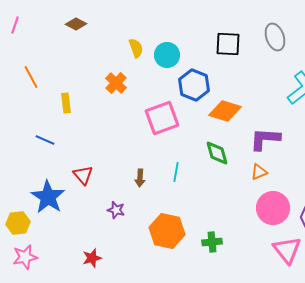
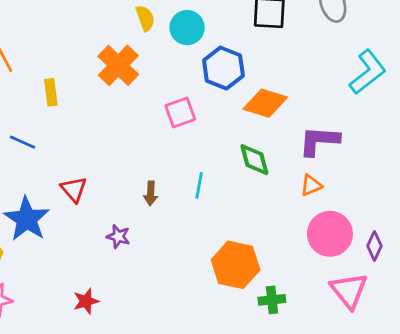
orange cross: (116, 83) -> (118, 65), size x1.4
pink square: (162, 118) -> (180, 112), size x0.7
orange hexagon: (167, 231) -> (236, 265), moved
green cross: (212, 242) -> (272, 300), moved

